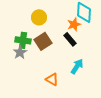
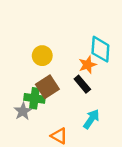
green cross: (23, 40) -> (34, 98), moved
gray star: (20, 52) -> (23, 111), moved

